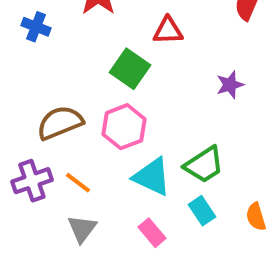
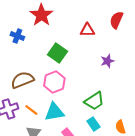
blue cross: (36, 27) -> (17, 36), moved
red triangle: (168, 31) -> (87, 30), moved
cyan triangle: (152, 177) -> (54, 112), moved, turned -35

